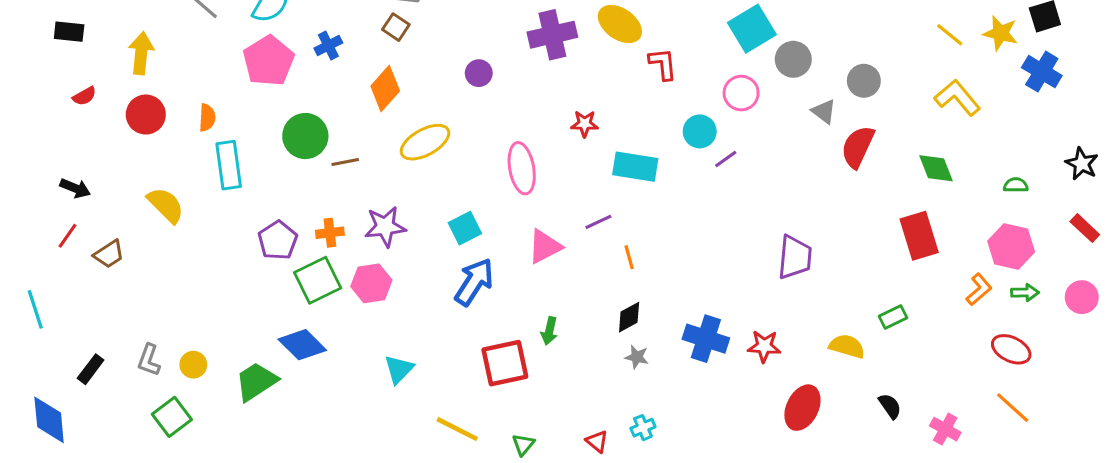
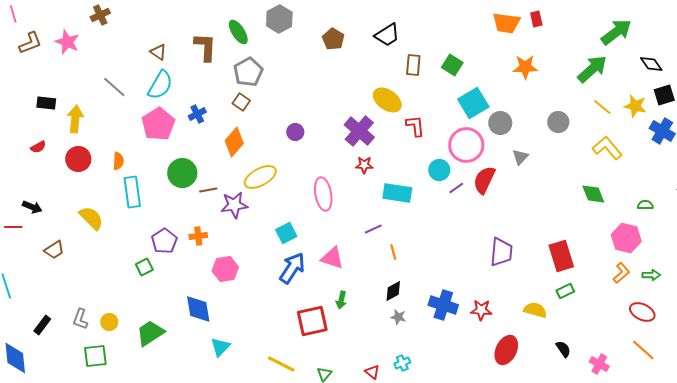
black rectangle: (69, 32) -> (46, 103), moved
purple cross: (552, 35) -> (359, 131), moved, turned -36
gray circle: (864, 81) -> (558, 122), moved
pink circle: (741, 93) -> (466, 145), size x1.5
gray triangle: (824, 111) -> (520, 157), turned 36
red semicircle: (858, 147) -> (484, 180), moved
purple star: (385, 227) -> (234, 205), moved
red line: (68, 236) -> (13, 227), moved, turned 54
red rectangle: (919, 236) -> (561, 256), moved
pink triangle: (545, 246) -> (332, 258), moved, turned 45
pink hexagon: (1011, 246) -> (626, 238), moved
green square: (318, 280) -> (144, 267), moved, size x0.6
blue diamond: (302, 345) -> (198, 309), moved, turned 36
cyan triangle: (399, 369) -> (220, 347), moved
green square: (172, 417) -> (95, 356), turned 30

